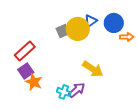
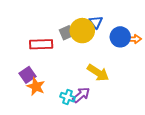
blue triangle: (91, 21) -> (96, 22), turned -32
blue circle: (114, 23) -> (120, 37), moved
red rectangle: (25, 51) -> (41, 44), moved, turned 40

